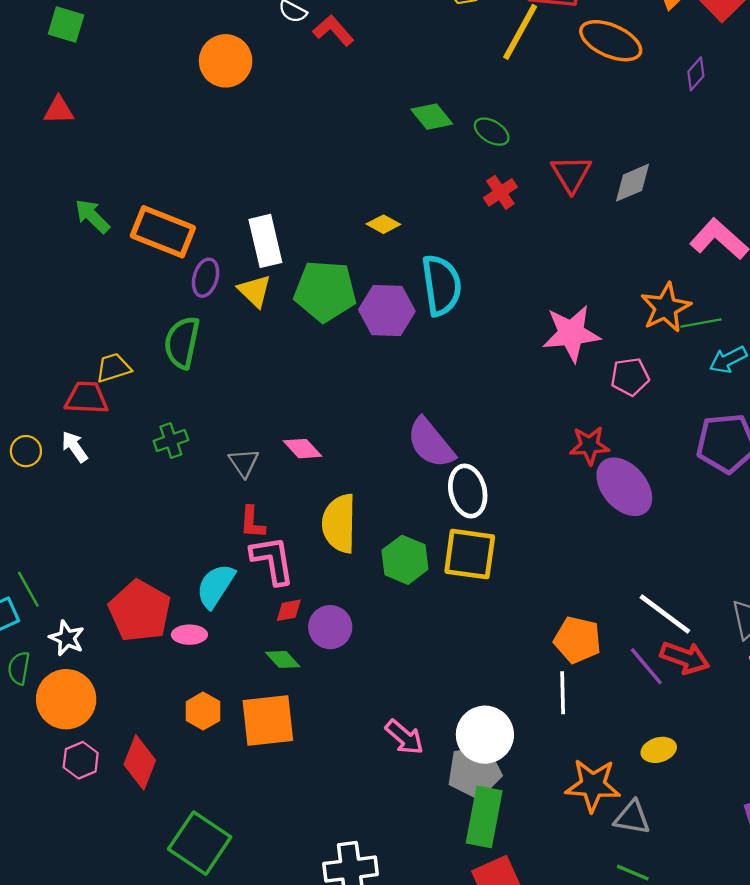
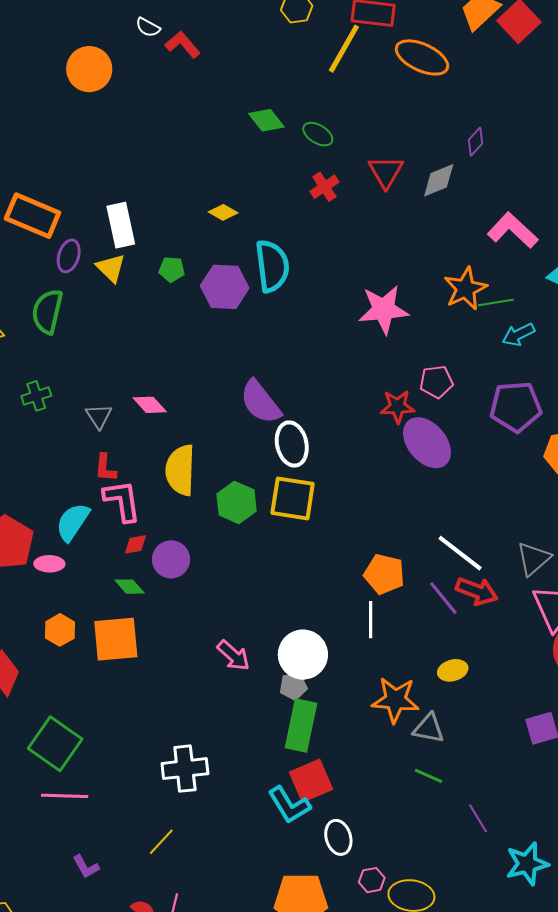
purple diamond: (696, 74) -> (476, 142), moved
green pentagon: (325, 291) -> (172, 269), size x0.5
pink pentagon: (630, 377) -> (436, 382), moved
gray pentagon: (474, 772) -> (293, 686), size x0.6

